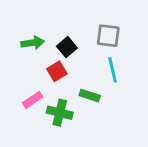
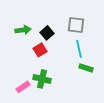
green rectangle: (90, 96) -> (86, 68), moved
pink rectangle: (33, 100) -> (23, 87), moved

